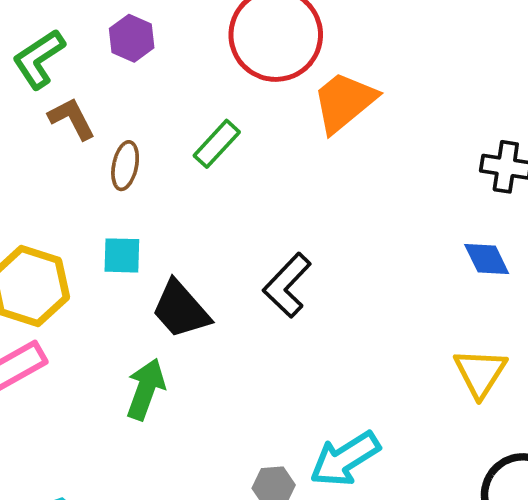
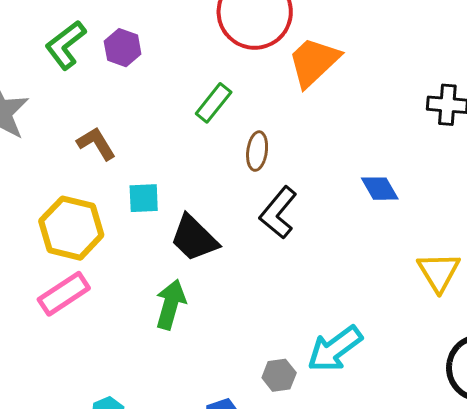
purple hexagon: (132, 38) -> (123, 48), moved
brown L-shape: (72, 119) -> (96, 143), moved
brown ellipse: (125, 166) -> (257, 151), moved
blue diamond: (487, 259) -> (380, 189), moved

